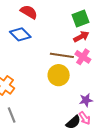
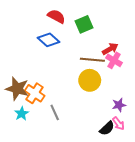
green square: (81, 19) -> (84, 24), moved
red arrow: (81, 37) -> (110, 49), moved
gray line: (12, 115) -> (55, 112), moved

